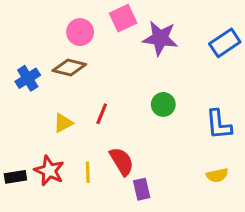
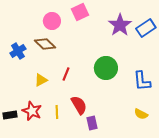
purple star: (160, 38) -> (120, 25), moved, turned 30
brown diamond: (69, 67) -> (45, 44), turned 30
green circle: (163, 104) -> (106, 68), size x1.5
yellow semicircle: (217, 175) -> (141, 114), turned 40

